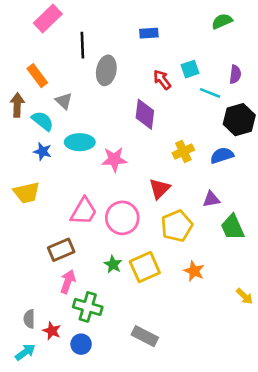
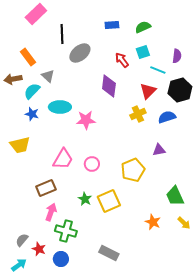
green semicircle: (222, 21) -> (143, 27), moved
gray ellipse: (106, 70) -> (80, 53), turned 40
brown arrow: (17, 105) -> (13, 79), turned -102
cyan semicircle: (43, 121) -> (32, 91), turned -84
red triangle: (159, 189) -> (148, 91), moved
pink circle: (122, 218) -> (92, 164), size x0.6
green trapezoid: (233, 227) -> (175, 196), moved
orange star: (194, 271) -> (153, 222), moved
gray semicircle: (29, 319) -> (22, 240), turned 40

